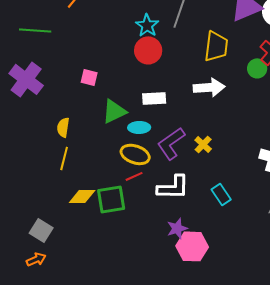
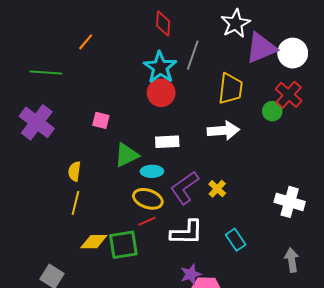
cyan star: (147, 25) -> (160, 67), size x1.4

